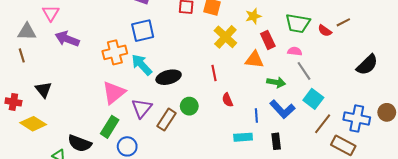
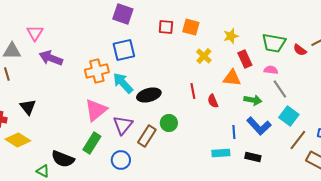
yellow cross: (225, 37) -> (204, 56), size x0.7
red semicircle: (227, 100) -> (213, 101), moved
black rectangle: (276, 141) -> (253, 157), turned -70
blue circle: (127, 146) -> (121, 160), moved

